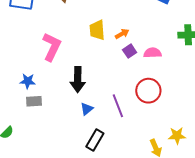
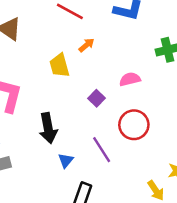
orange arrow: (122, 34) -> (86, 45), moved
purple square: (130, 51) -> (97, 98), moved

